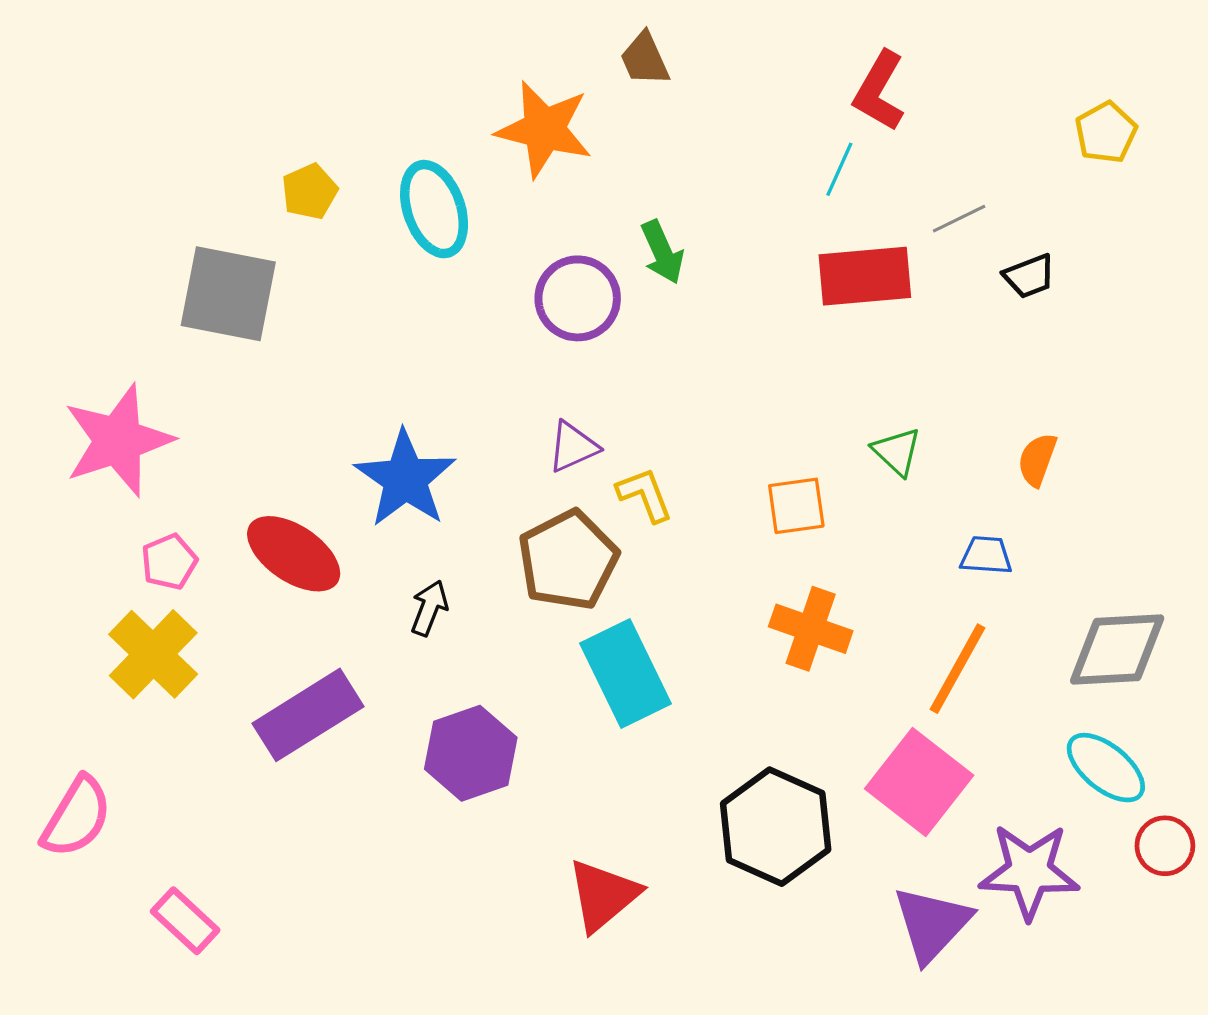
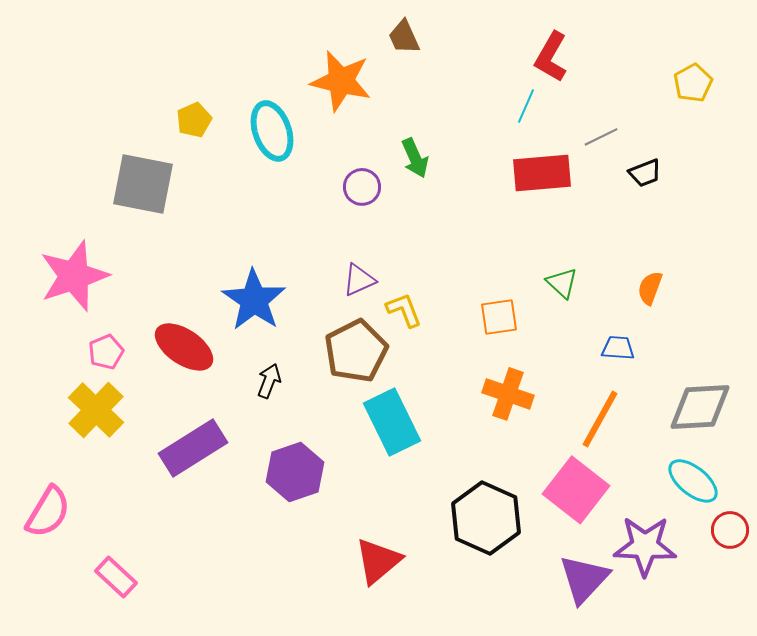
purple circle: (578, 298) -> (362, 187), size x0.7

